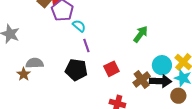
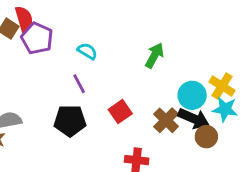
cyan semicircle: (79, 26) -> (87, 51), moved
black arrow: (161, 81) -> (194, 119), turned 30
brown circle: (178, 96) -> (206, 137), moved

